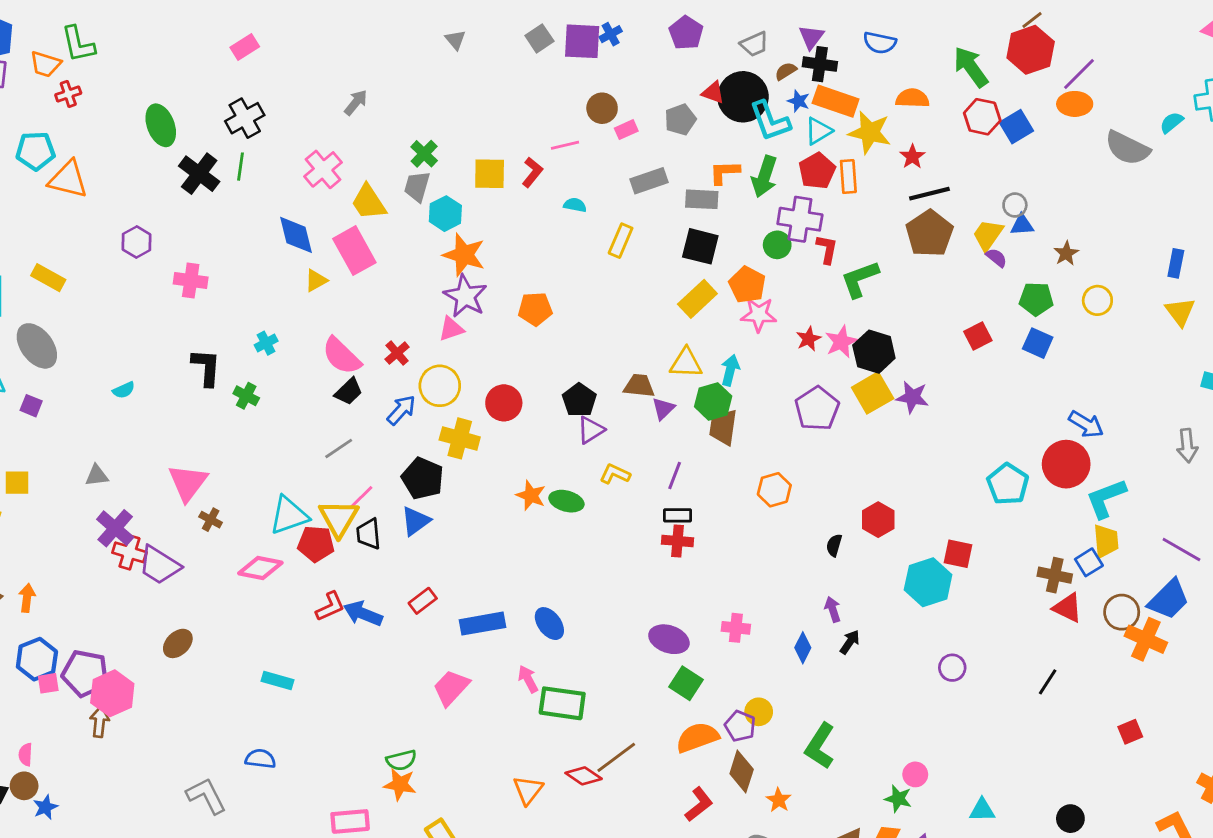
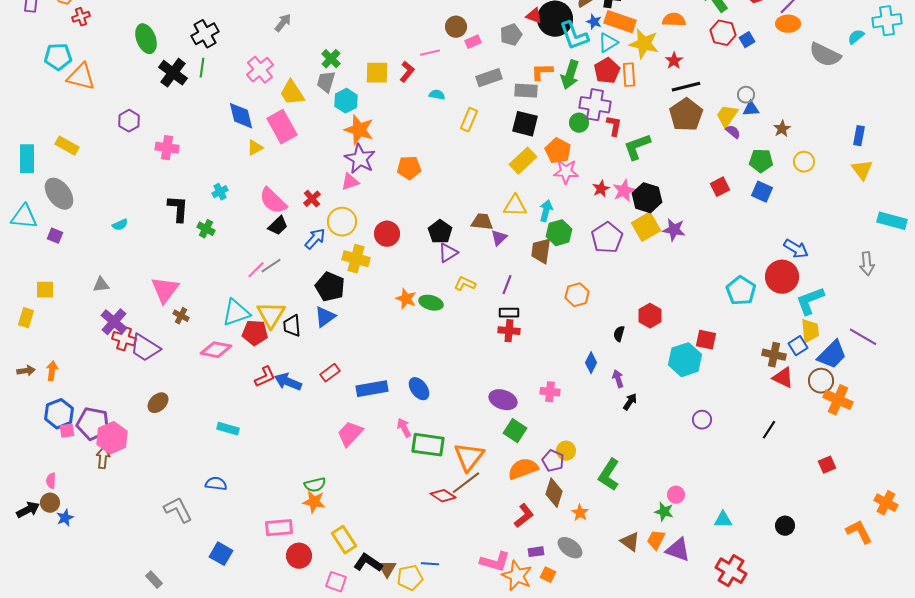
blue square: (1016, 127) -> (747, 40), size x0.7
green hexagon: (713, 401) -> (559, 233), moved
pink line: (361, 497) -> (256, 270), moved
blue trapezoid: (1169, 599) -> (832, 355), moved
blue diamond: (803, 648) -> (591, 363), moved
orange triangle: (528, 790) -> (469, 457), moved, size x1.4

